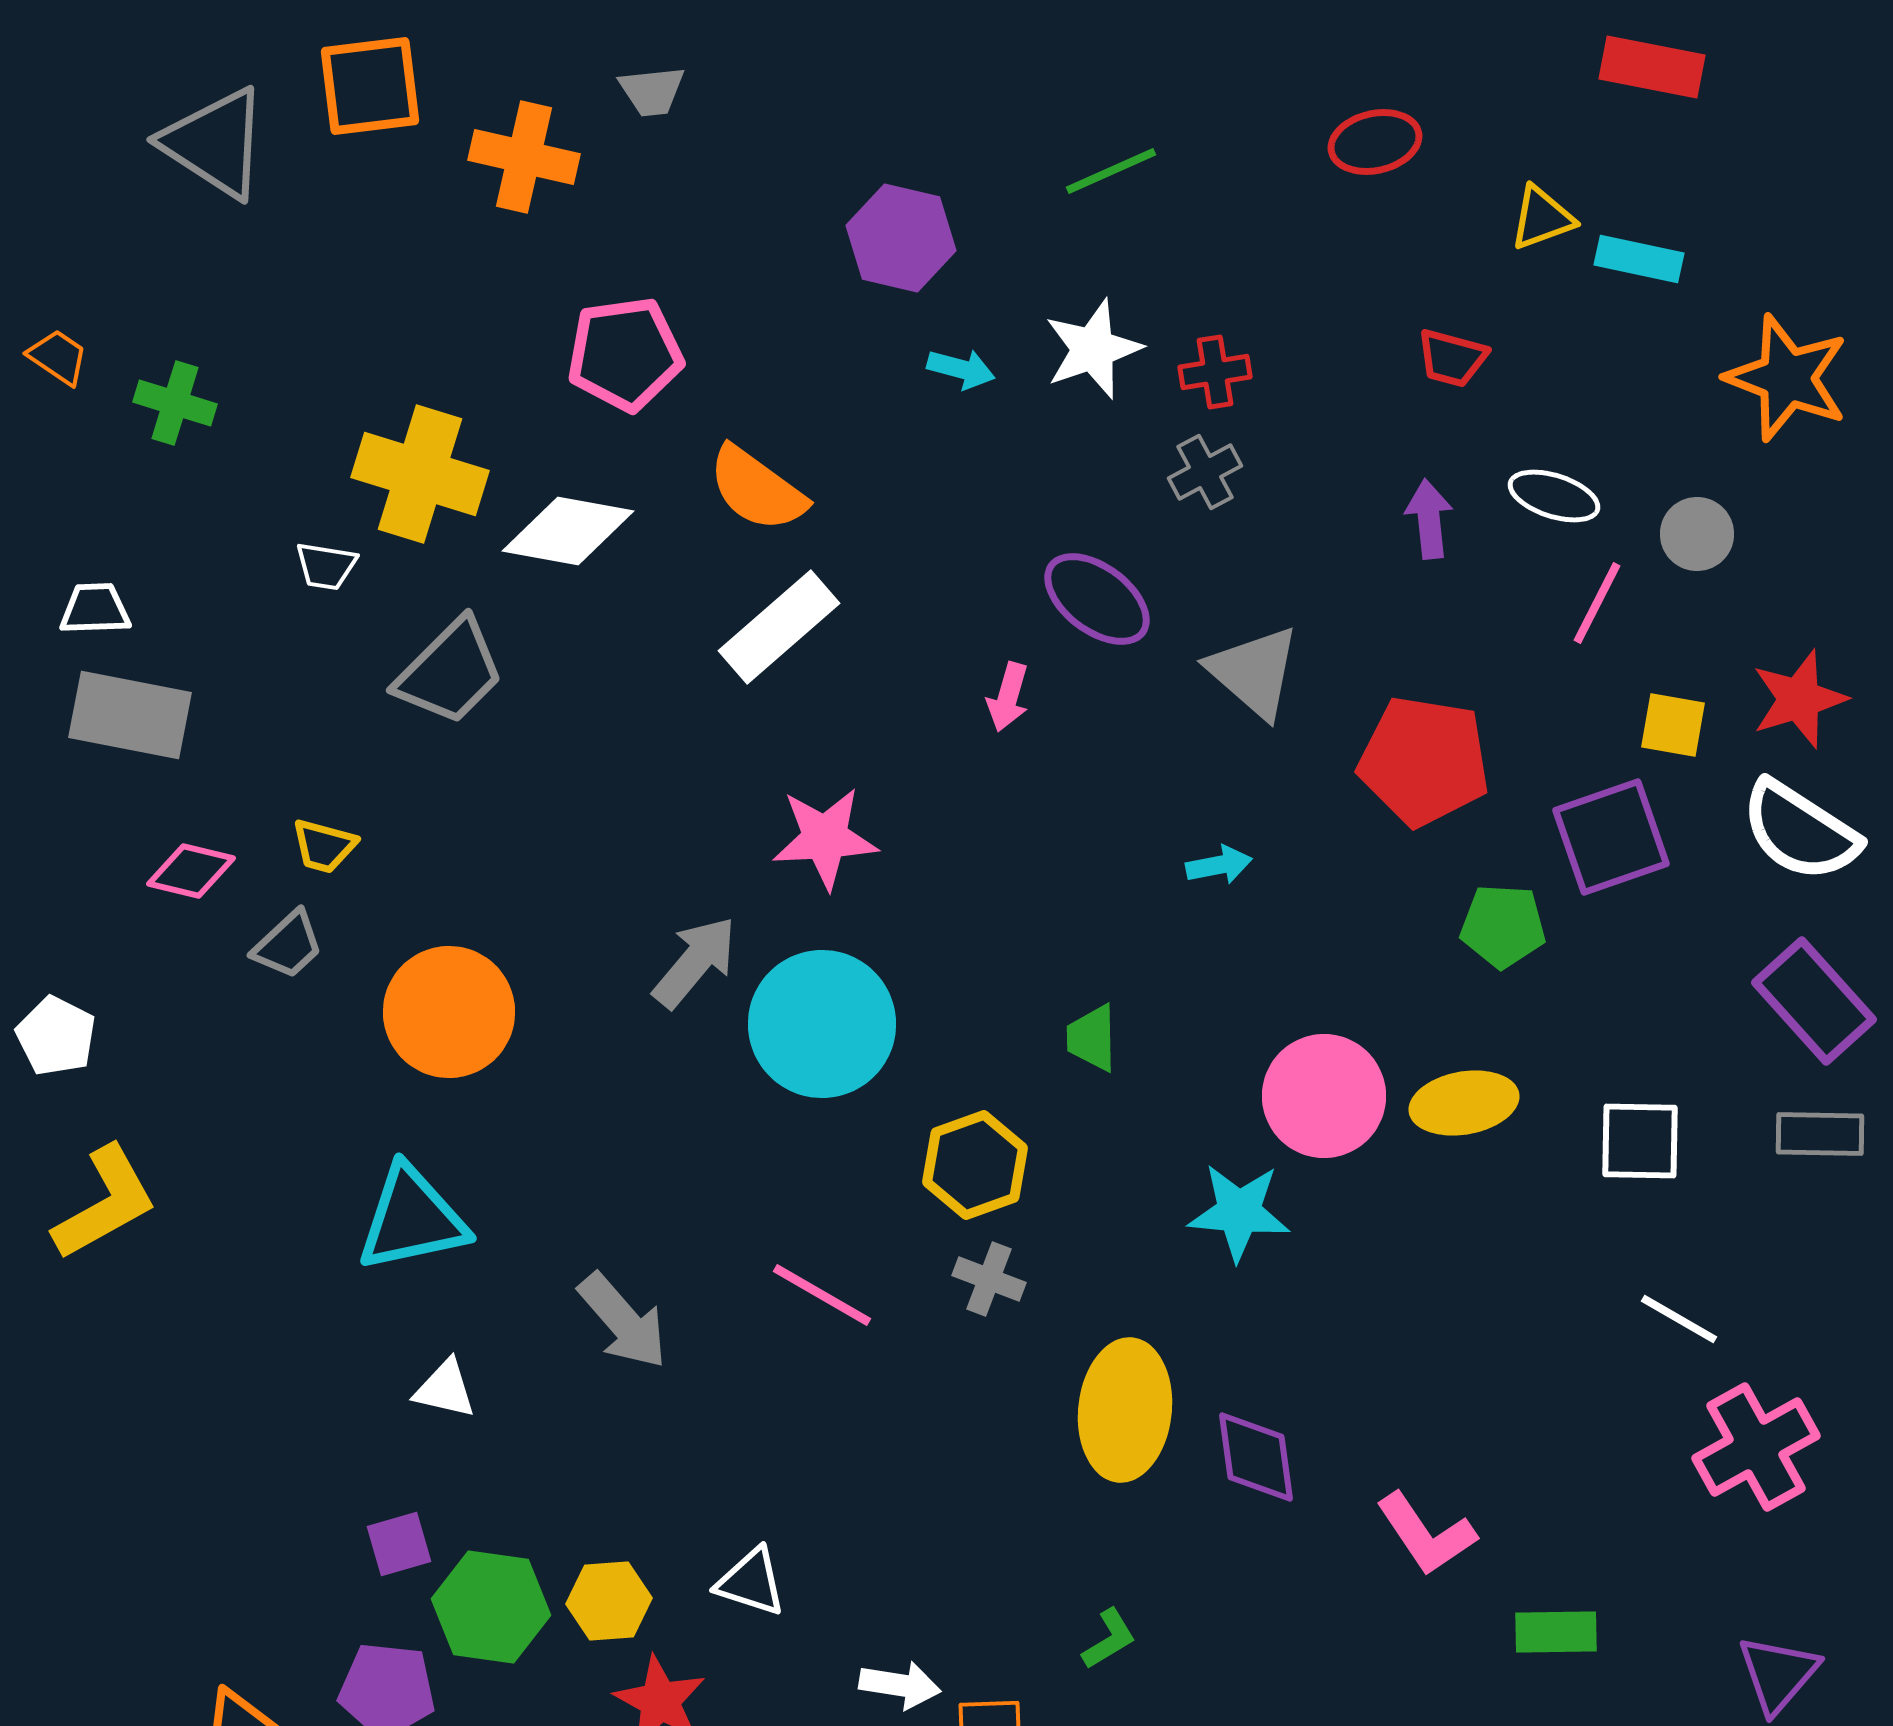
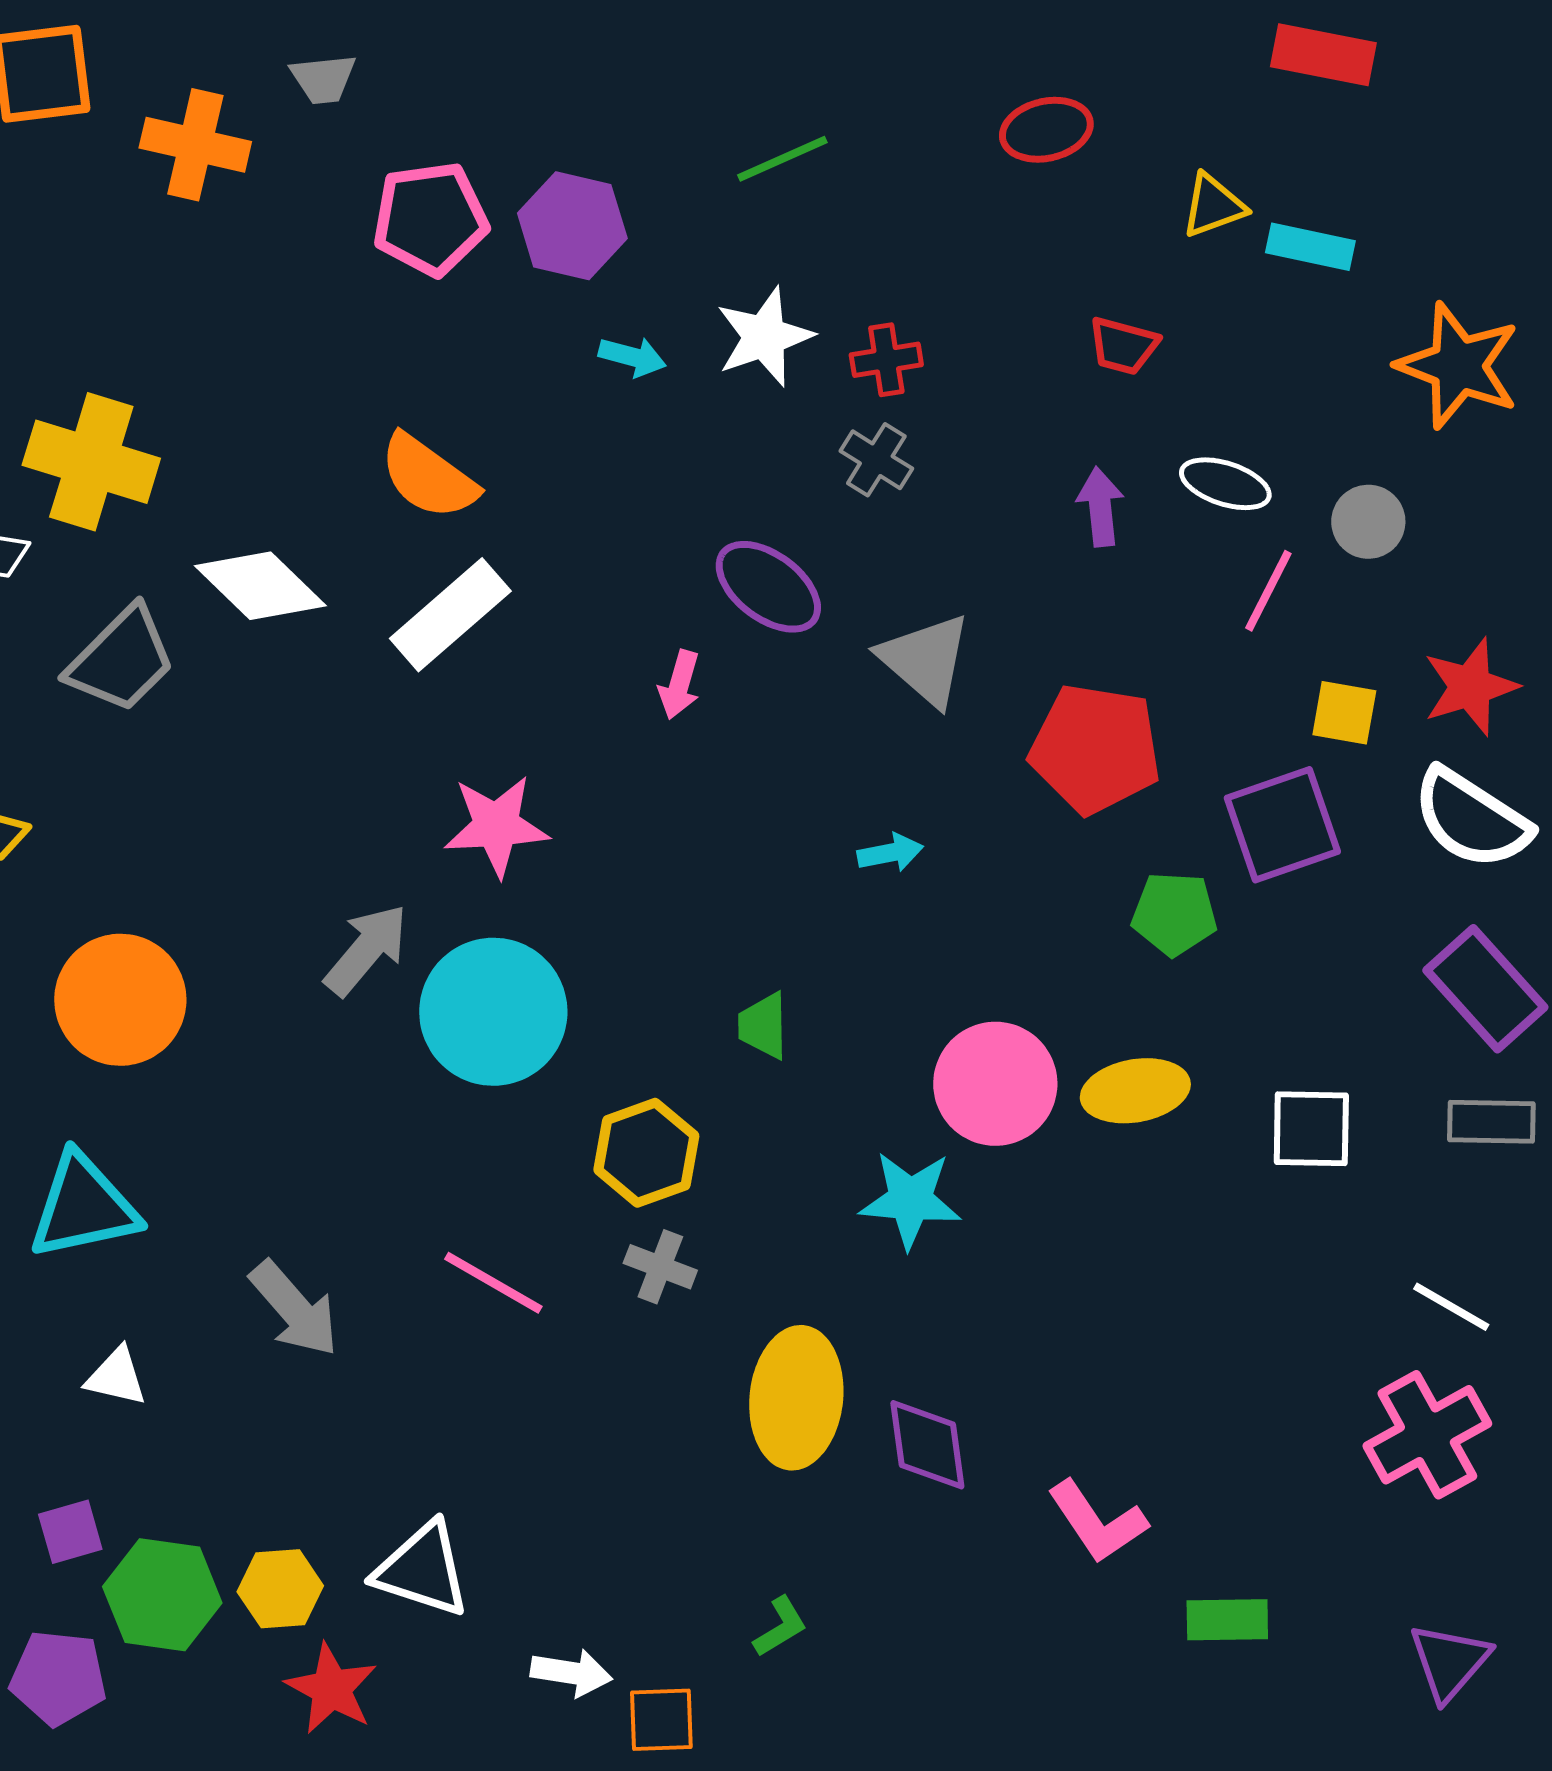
pink pentagon: (625, 354) -> (430, 219), moved
gray cross: (1205, 472) -> (876, 460), turned -30
white diamond: (568, 531) -> (260, 586), moved, turned 34
white line: (1679, 1319) -> (1451, 1307), moved
white triangle: (751, 1582) -> (422, 1570), size x1.4

